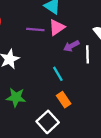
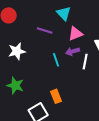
pink triangle: (57, 27) -> (76, 34), moved
cyan line: (58, 74) -> (56, 60), moved

